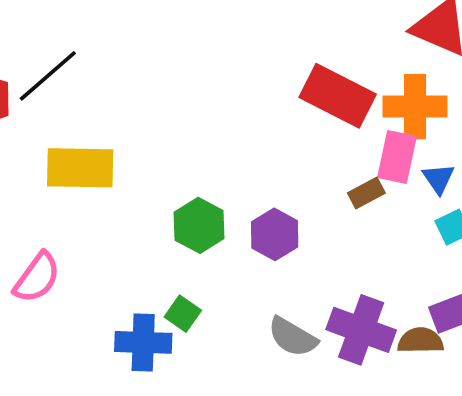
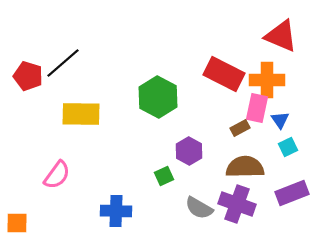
green hexagon: (199, 225) -> (158, 97), moved, size x1.4
green square: (183, 314) -> (164, 176), moved, turned 30
brown semicircle: (420, 341) -> (245, 167), moved, size x1.5

